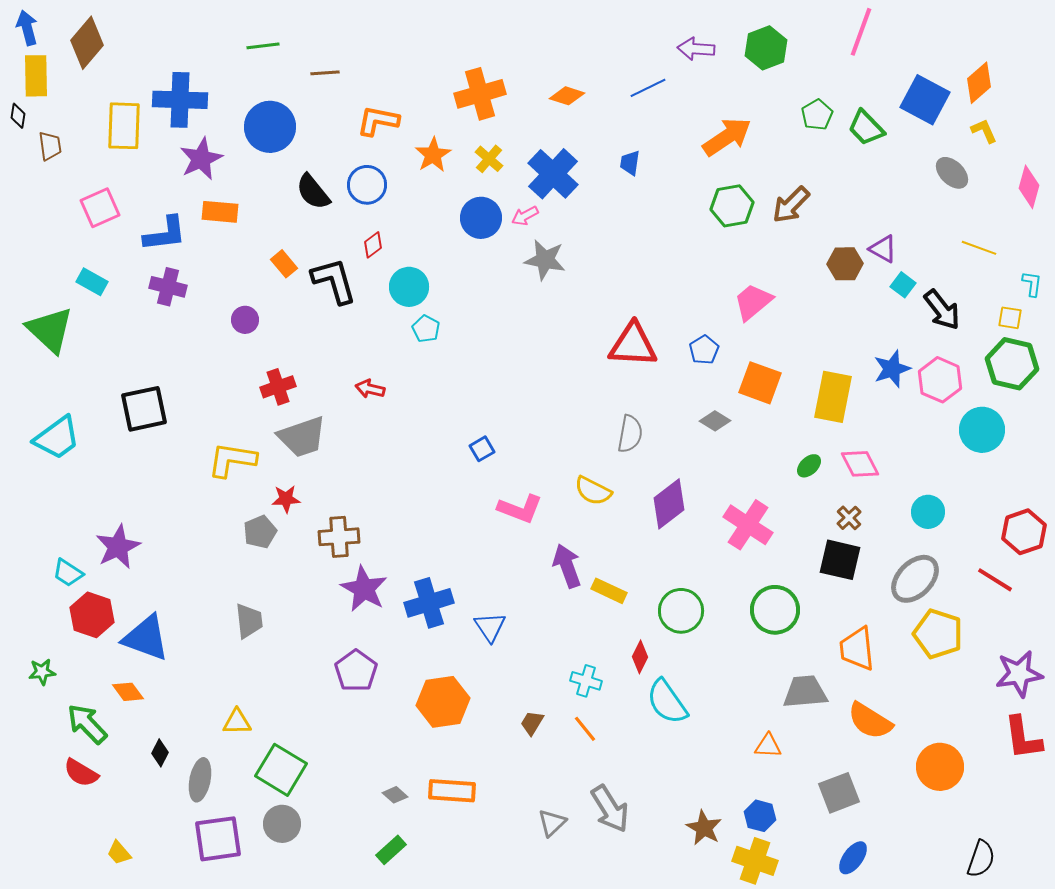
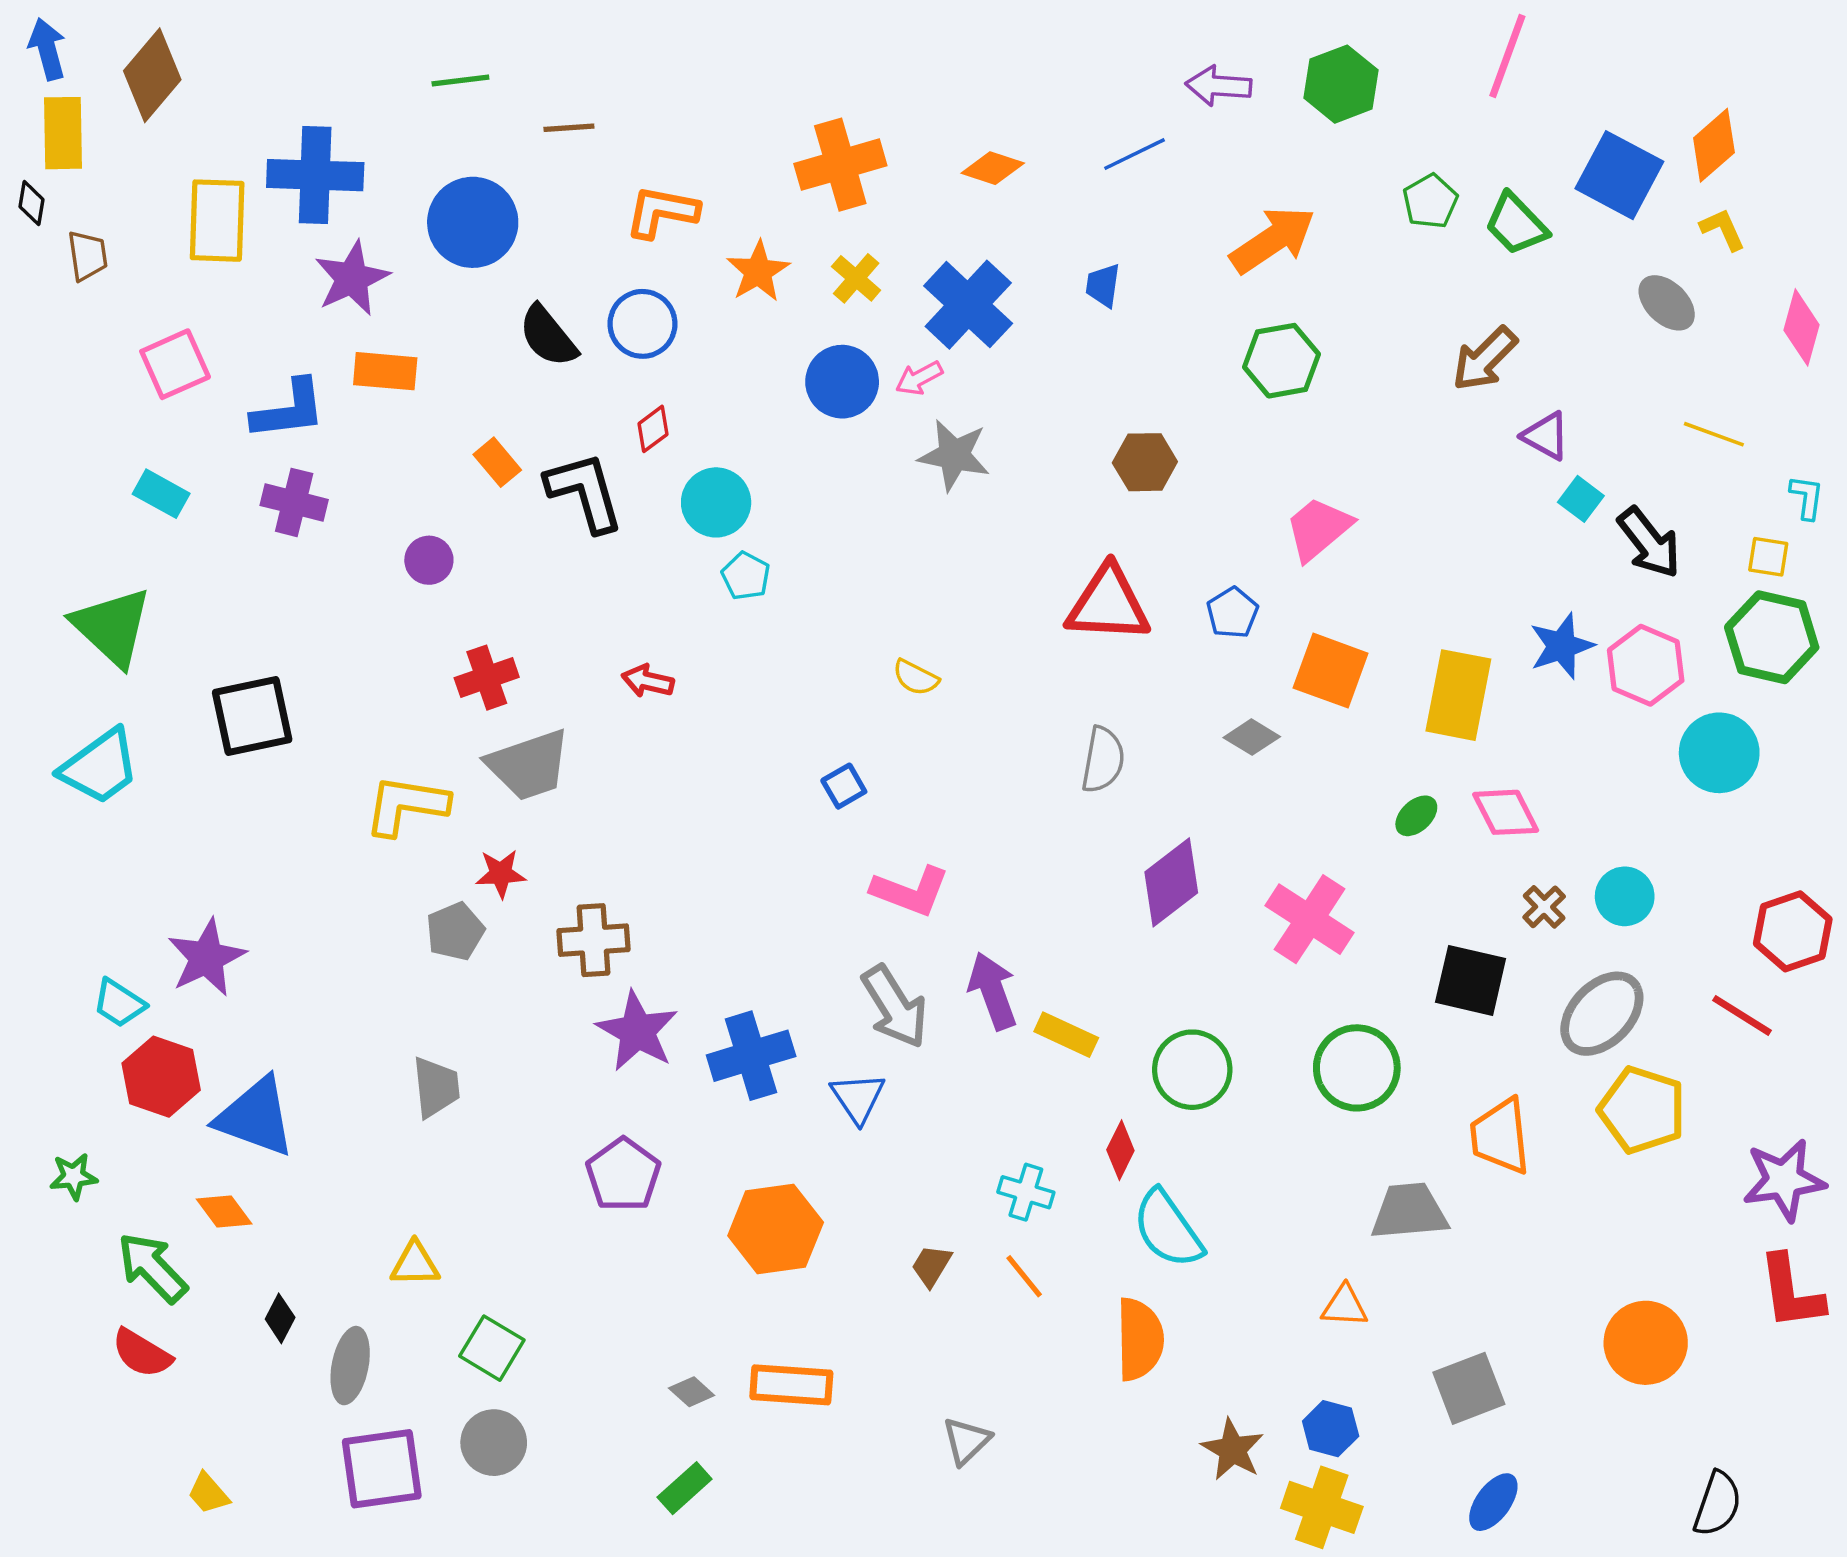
brown arrow: (791, 205) -> (1485, 359), moved
brown hexagon: (845, 264) -> (1145, 462), moved
green triangle: (50, 330) -> (112, 627), moved
yellow semicircle: (593, 491) -> (916, 678), moved, size x0.7
brown cross: (849, 518) -> (1544, 907), moved
orange semicircle: (870, 721) -> (1140, 1339), moved, turned -123
green square: (281, 770) -> (492, 1348), size x0.7
gray arrow: (610, 809) -> (895, 1007), moved

